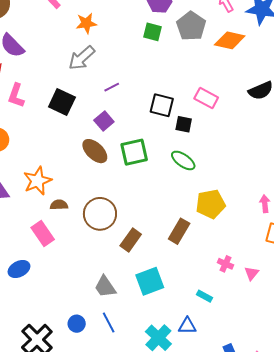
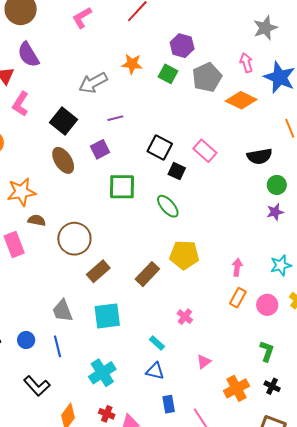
orange star: (86, 23) -> (132, 64), moved
brown ellipse: (95, 151) -> (63, 160), moved
pink triangle: (252, 273) -> (204, 362), moved
blue triangle: (187, 326) -> (155, 371), moved

